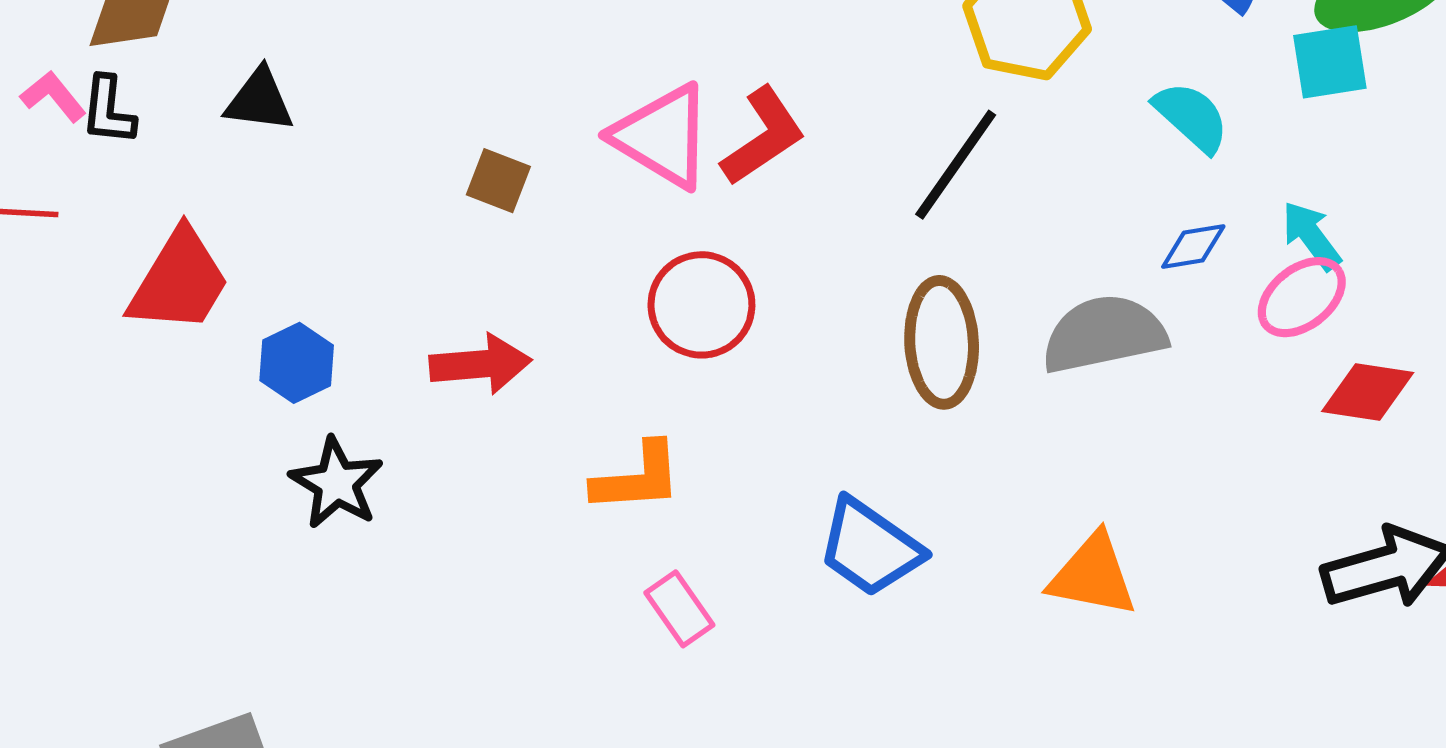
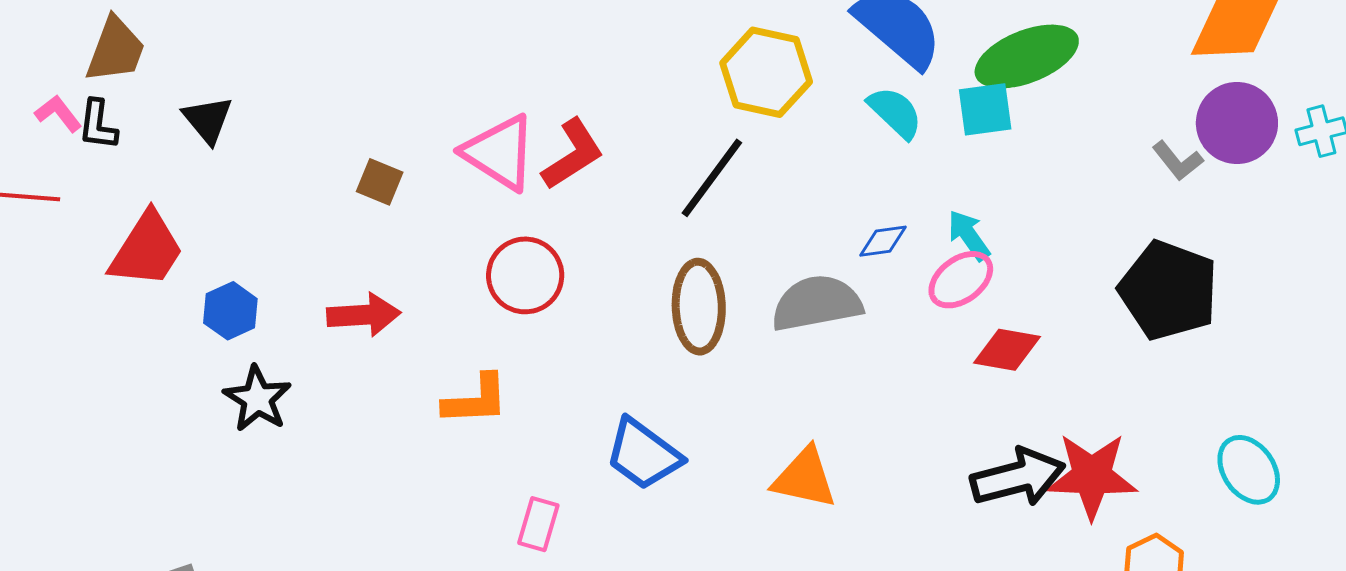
black triangle: (259, 100) -> (208, 120), turned 42
cyan semicircle: (1191, 117) -> (895, 113), moved
pink rectangle: (679, 609) -> (538, 524), moved, turned 50

